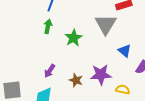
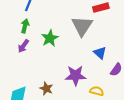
purple arrow: (50, 71) -> (23, 46), moved
brown star: (76, 80) -> (46, 89), moved

